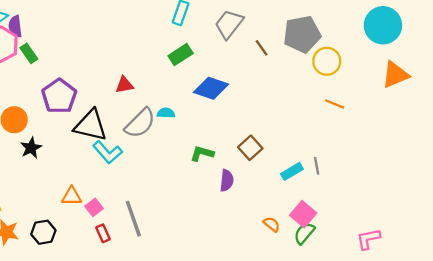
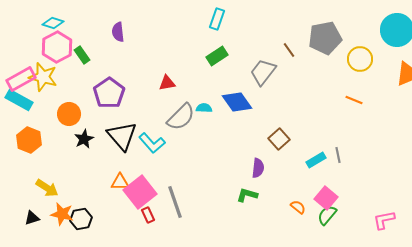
gray trapezoid: (229, 24) -> (263, 72), moved
purple semicircle: (15, 26) -> (118, 32), moved
yellow circle: (327, 61) -> (360, 59), moved
blue diamond: (211, 88) -> (237, 102), moved, turned 36
black triangle: (91, 125) -> (122, 136), moved, turned 36
green L-shape: (202, 153) -> (247, 195), moved
pink square: (94, 207) -> (140, 192), size x2.0
black hexagon: (43, 232) -> (81, 219), moved

